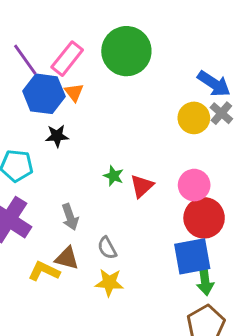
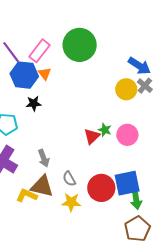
green star: (114, 176) -> (105, 130), moved
red circle: (204, 218) -> (101, 188), moved
brown triangle: (67, 258) -> (42, 186), size x1.4

